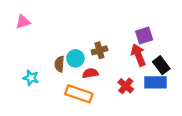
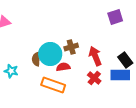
purple square: (144, 35) -> (115, 17), moved
red arrow: (138, 55) -> (95, 56), moved
cyan circle: (75, 58) -> (50, 54), size x1.5

